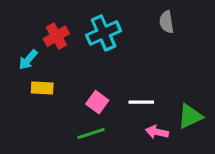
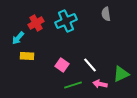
white line: (141, 102) -> (90, 65), turned 49
green line: (91, 134) -> (73, 85), moved

